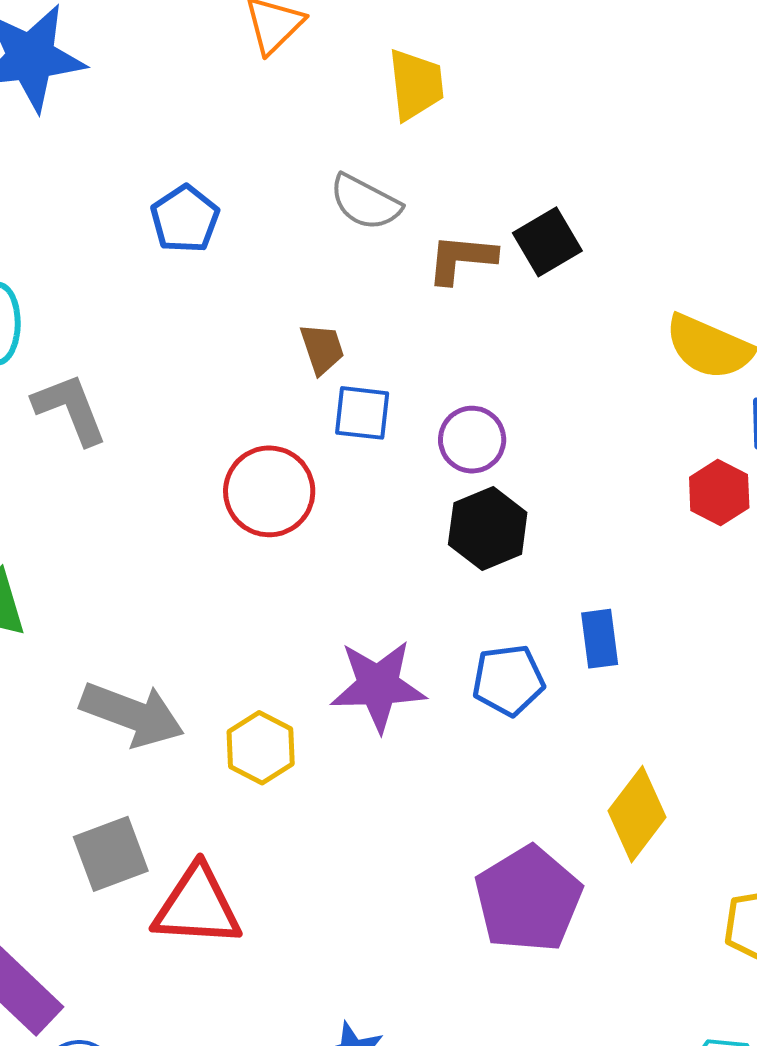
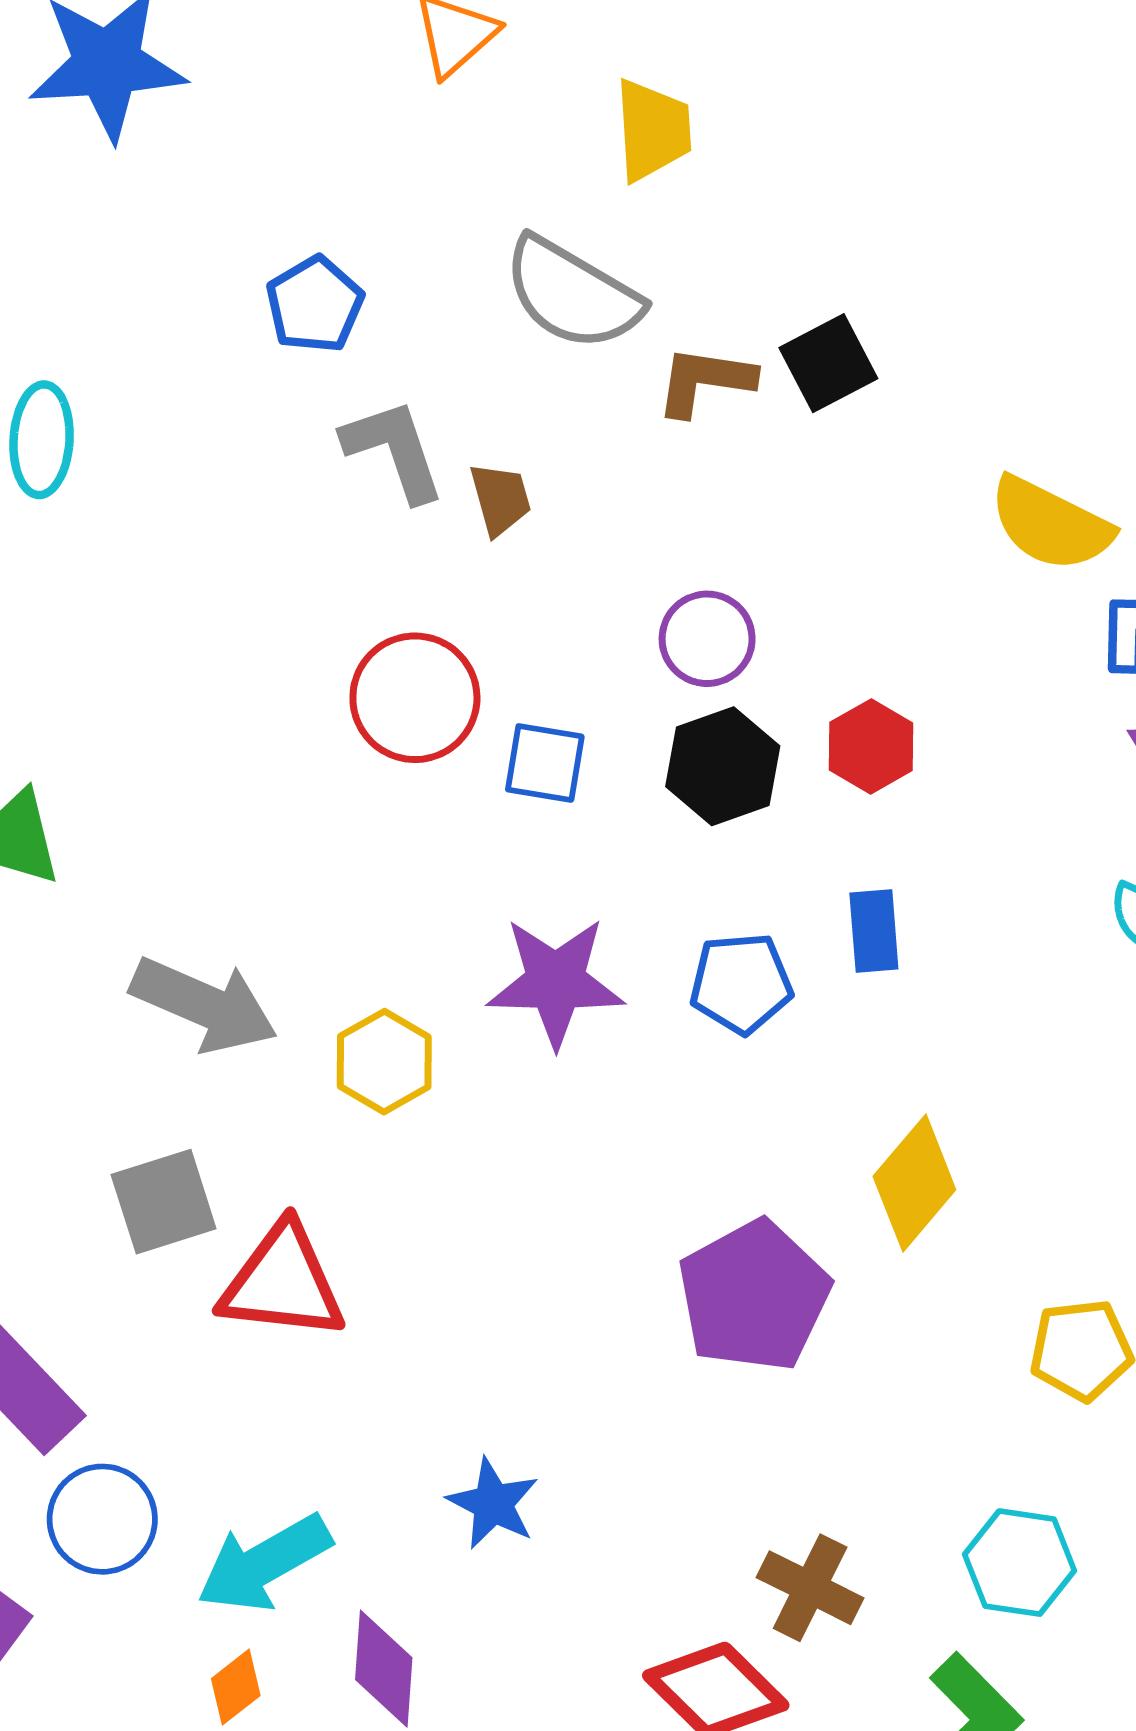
gray semicircle: (365, 202) -> (572, 294), size x1.4
gray L-shape: (70, 409) -> (394, 450), moved
blue square: (362, 413) -> (545, 763), moved
red hexagon: (719, 493) -> (871, 746), moved

